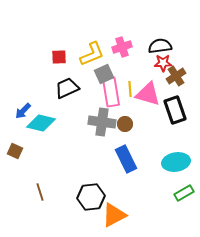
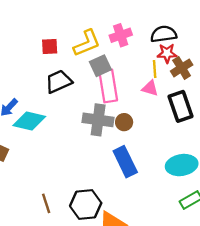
yellow line: (130, 89) -> (155, 69), moved
pink triangle: (148, 94) -> (150, 88), size x0.6
brown line: (40, 192) -> (46, 203), moved

